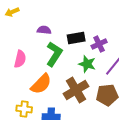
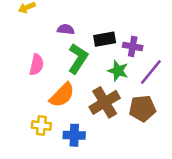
purple cross: (99, 44) -> (133, 46), turned 35

